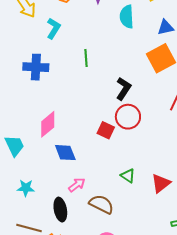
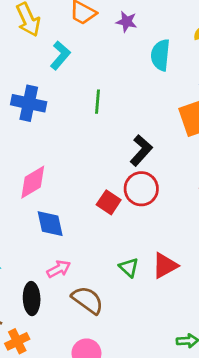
red triangle: (161, 183) -> (165, 266), moved

